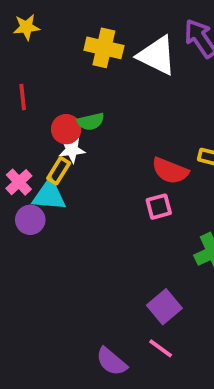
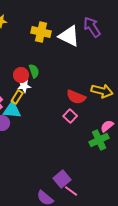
green semicircle: (91, 122) -> (34, 71), turned -96
pink square: (159, 207) -> (70, 116), turned -32
purple square: (164, 307) -> (62, 179), moved

